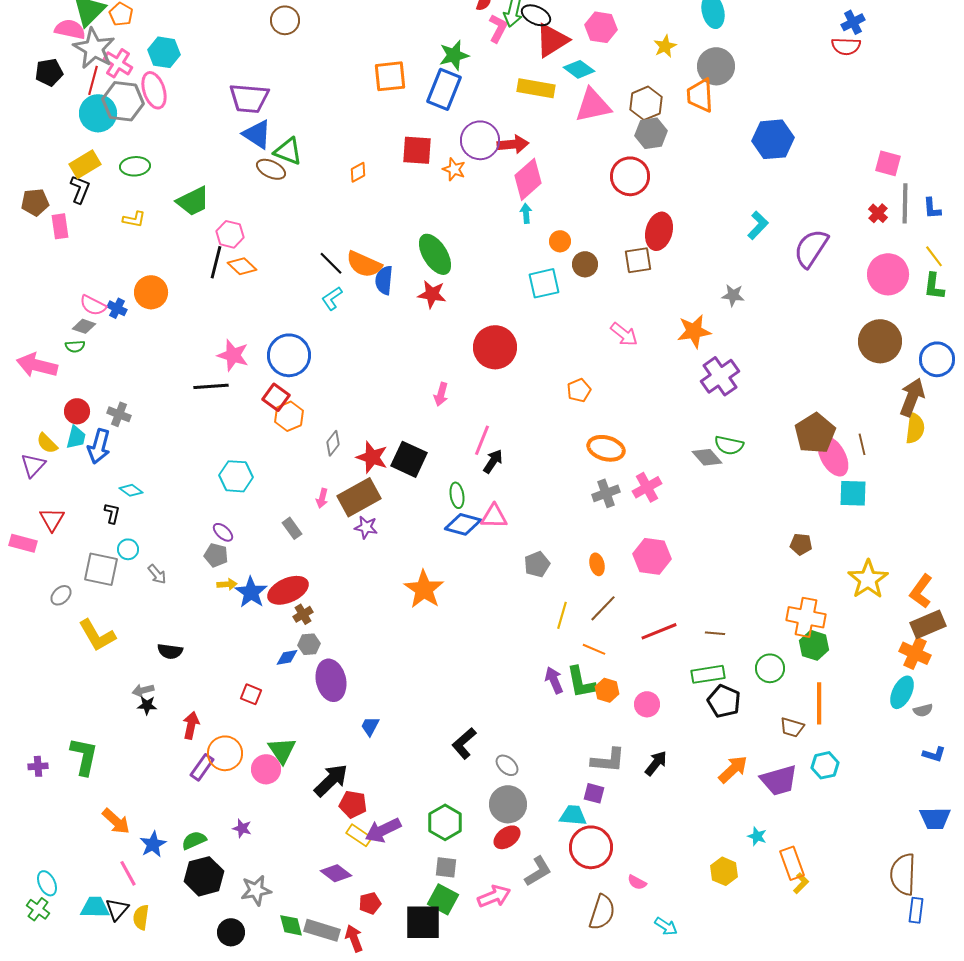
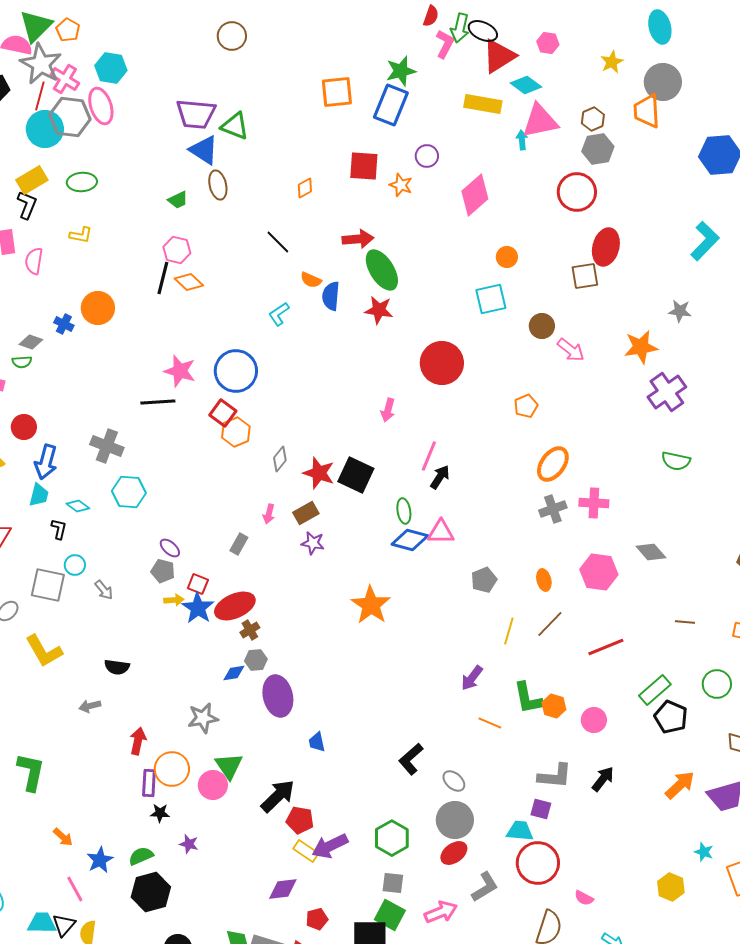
pink hexagon: (601, 27) -> (548, 43), size x0.7
brown hexagon: (646, 103) -> (593, 119), size x0.7
purple circle: (480, 140) -> (427, 156), size x0.6
red arrow: (513, 144) -> (358, 239), moved
green triangle: (288, 151) -> (235, 126), moved
brown ellipse: (271, 169) -> (218, 185), turned 52
green trapezoid: (193, 201) -> (178, 200), moved, size x0.6
cyan arrow: (526, 213) -> (522, 140), moved
cyan L-shape: (758, 225) -> (705, 241), size x1.4
black line: (331, 263) -> (278, 242), moved
orange semicircle: (364, 264) -> (311, 280), size x0.6
brown circle: (585, 264) -> (542, 326), moved
pink semicircle: (93, 305) -> (34, 261), moved, turned 72
gray cross: (119, 414) -> (107, 446), moved, size x1.4
cyan trapezoid: (76, 437) -> (39, 495), moved
orange ellipse: (606, 448) -> (553, 464), turned -69
gray diamond: (707, 457) -> (651, 552), moved
cyan hexagon: (236, 476) -> (129, 492), moved
pink cross: (647, 487) -> (594, 503), turned 32
brown rectangle: (359, 497) -> (306, 513), size x0.6
gray rectangle: (292, 528) -> (239, 544), turned 65
brown line: (715, 633) -> (685, 622), moved
orange line: (594, 649) -> (490, 723), moved
green rectangle: (708, 674) -> (655, 690), turned -32
purple arrow: (554, 680) -> (472, 678), moved, turned -120
red square: (251, 694) -> (198, 584), moved
black star: (147, 705) -> (160, 813), moved
blue trapezoid: (370, 726) -> (317, 742), turned -40
purple rectangle: (202, 767) -> (149, 783), turned -32
orange arrow: (116, 821) -> (63, 837), size x0.7
purple diamond: (336, 873) -> (283, 889), turned -44
gray star: (256, 890) -> (203, 718), moved

